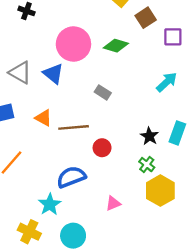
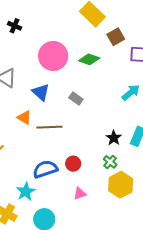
blue triangle: (53, 74) -> (41, 92), moved
red circle: (102, 148) -> (73, 164), moved

